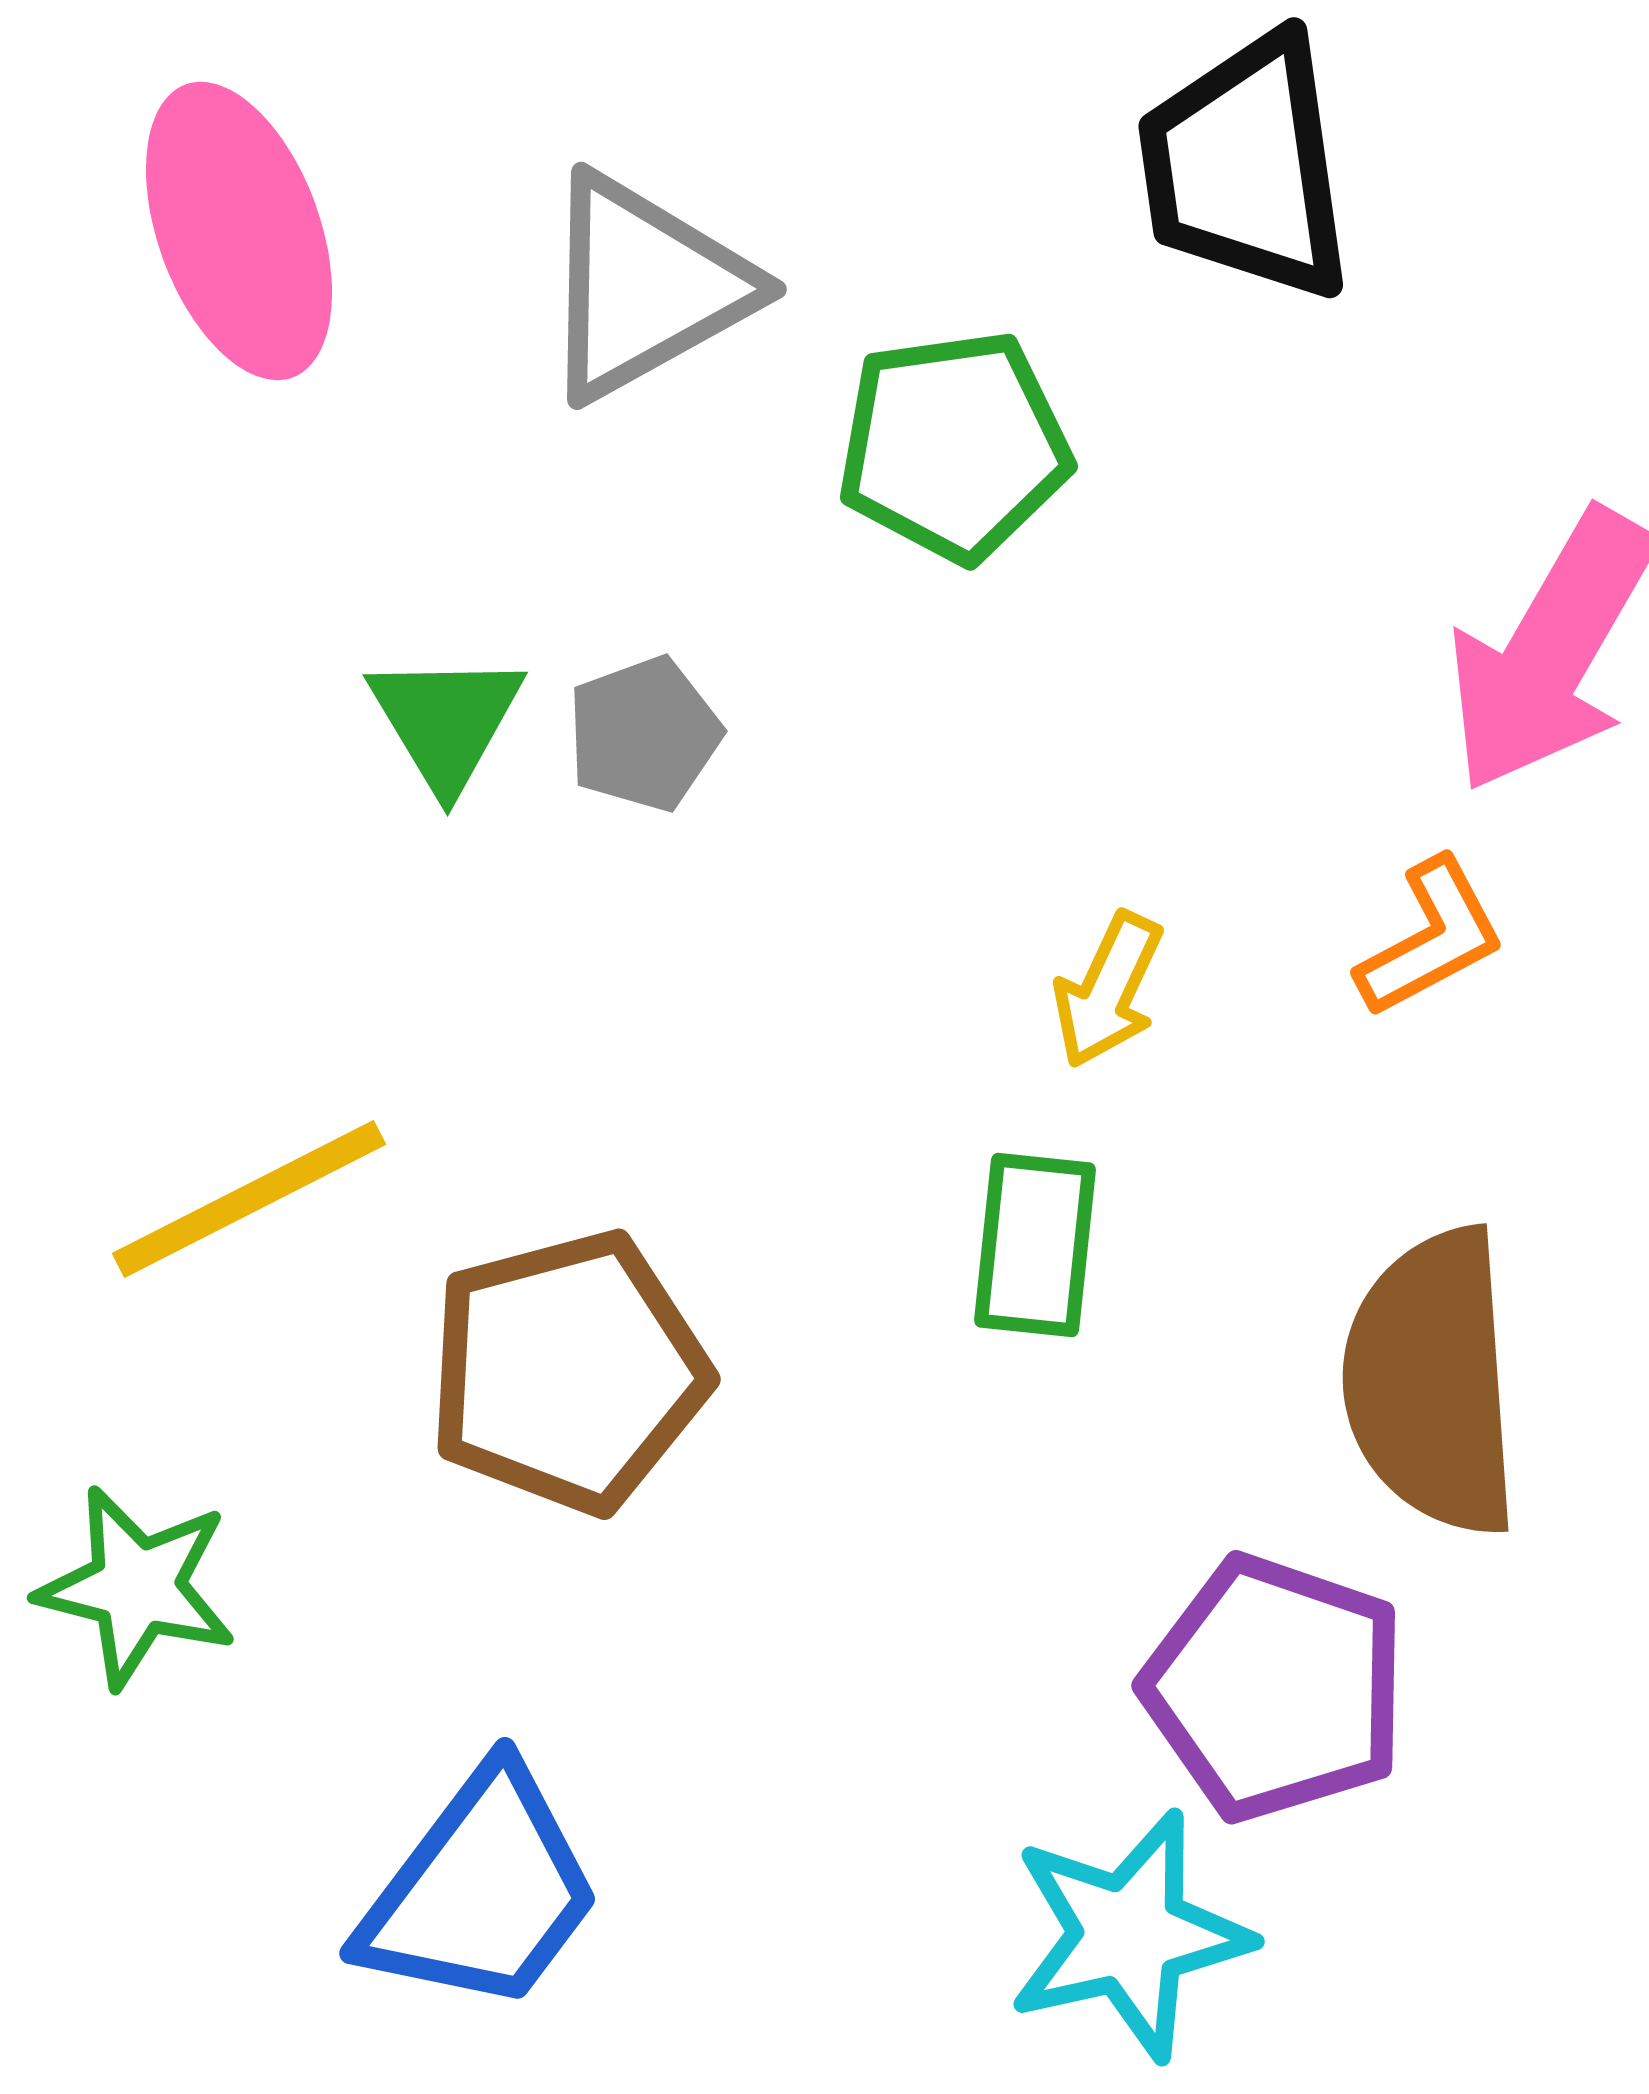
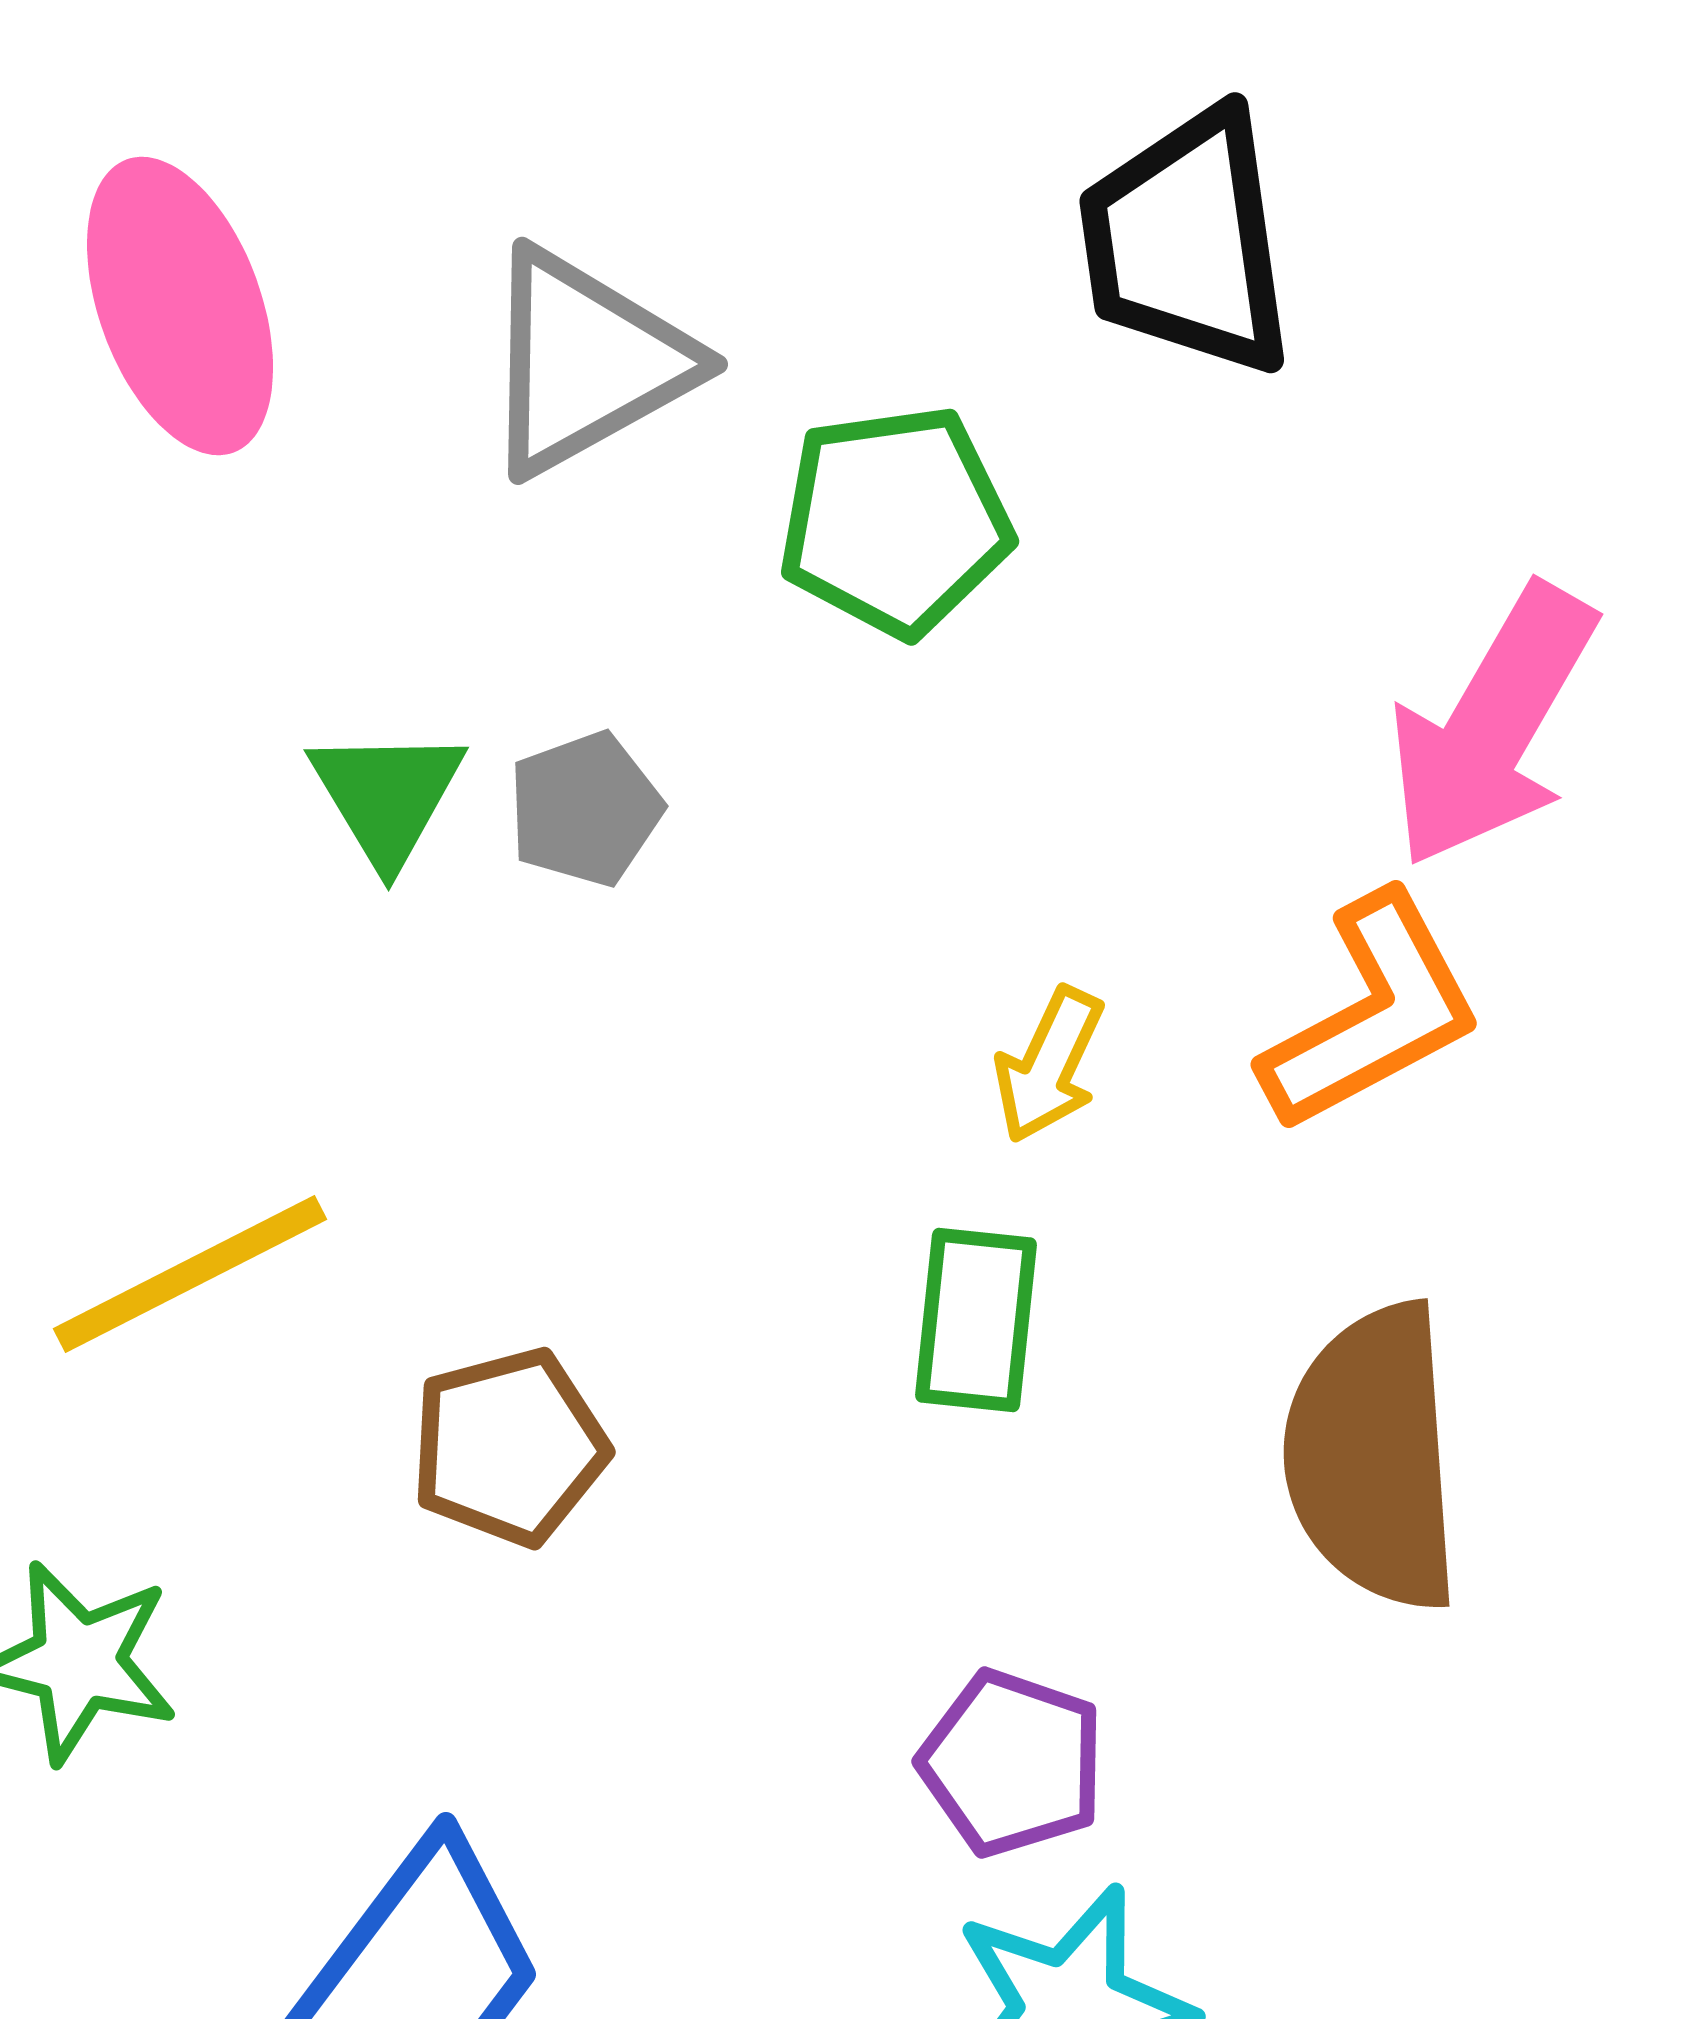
orange L-shape: (1431, 938) -> (1372, 1013), size x1.5
brown pentagon: (568, 1372) -> (509, 1447), size x0.7
purple pentagon: (1275, 1688) -> (1012, 1763), moved, size x0.7

